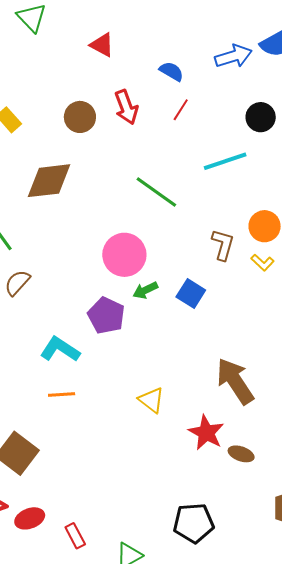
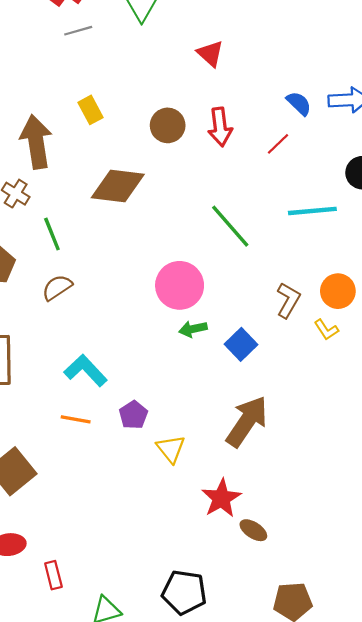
blue semicircle: (172, 71) -> (299, 103), moved
purple pentagon: (106, 315) -> (133, 415), moved, size x0.7
brown arrow: (235, 381) -> (247, 422), moved, turned 54

